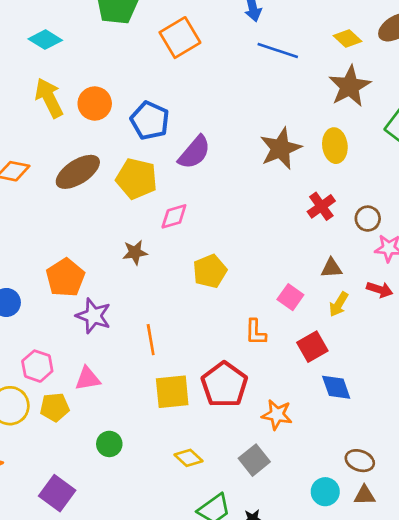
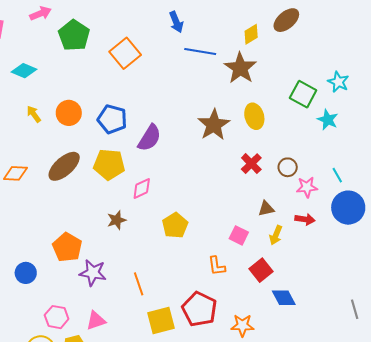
yellow diamond: (347, 39) -> (251, 34), turned -65
brown star: (350, 86) -> (240, 68), moved
yellow arrow: (49, 98) -> (34, 114), size x0.6

